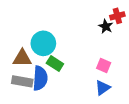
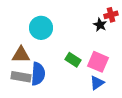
cyan circle: (43, 43) -> (41, 28), moved
green rectangle: (55, 63) -> (73, 60), moved
pink square: (104, 66) -> (98, 62), size x1.5

